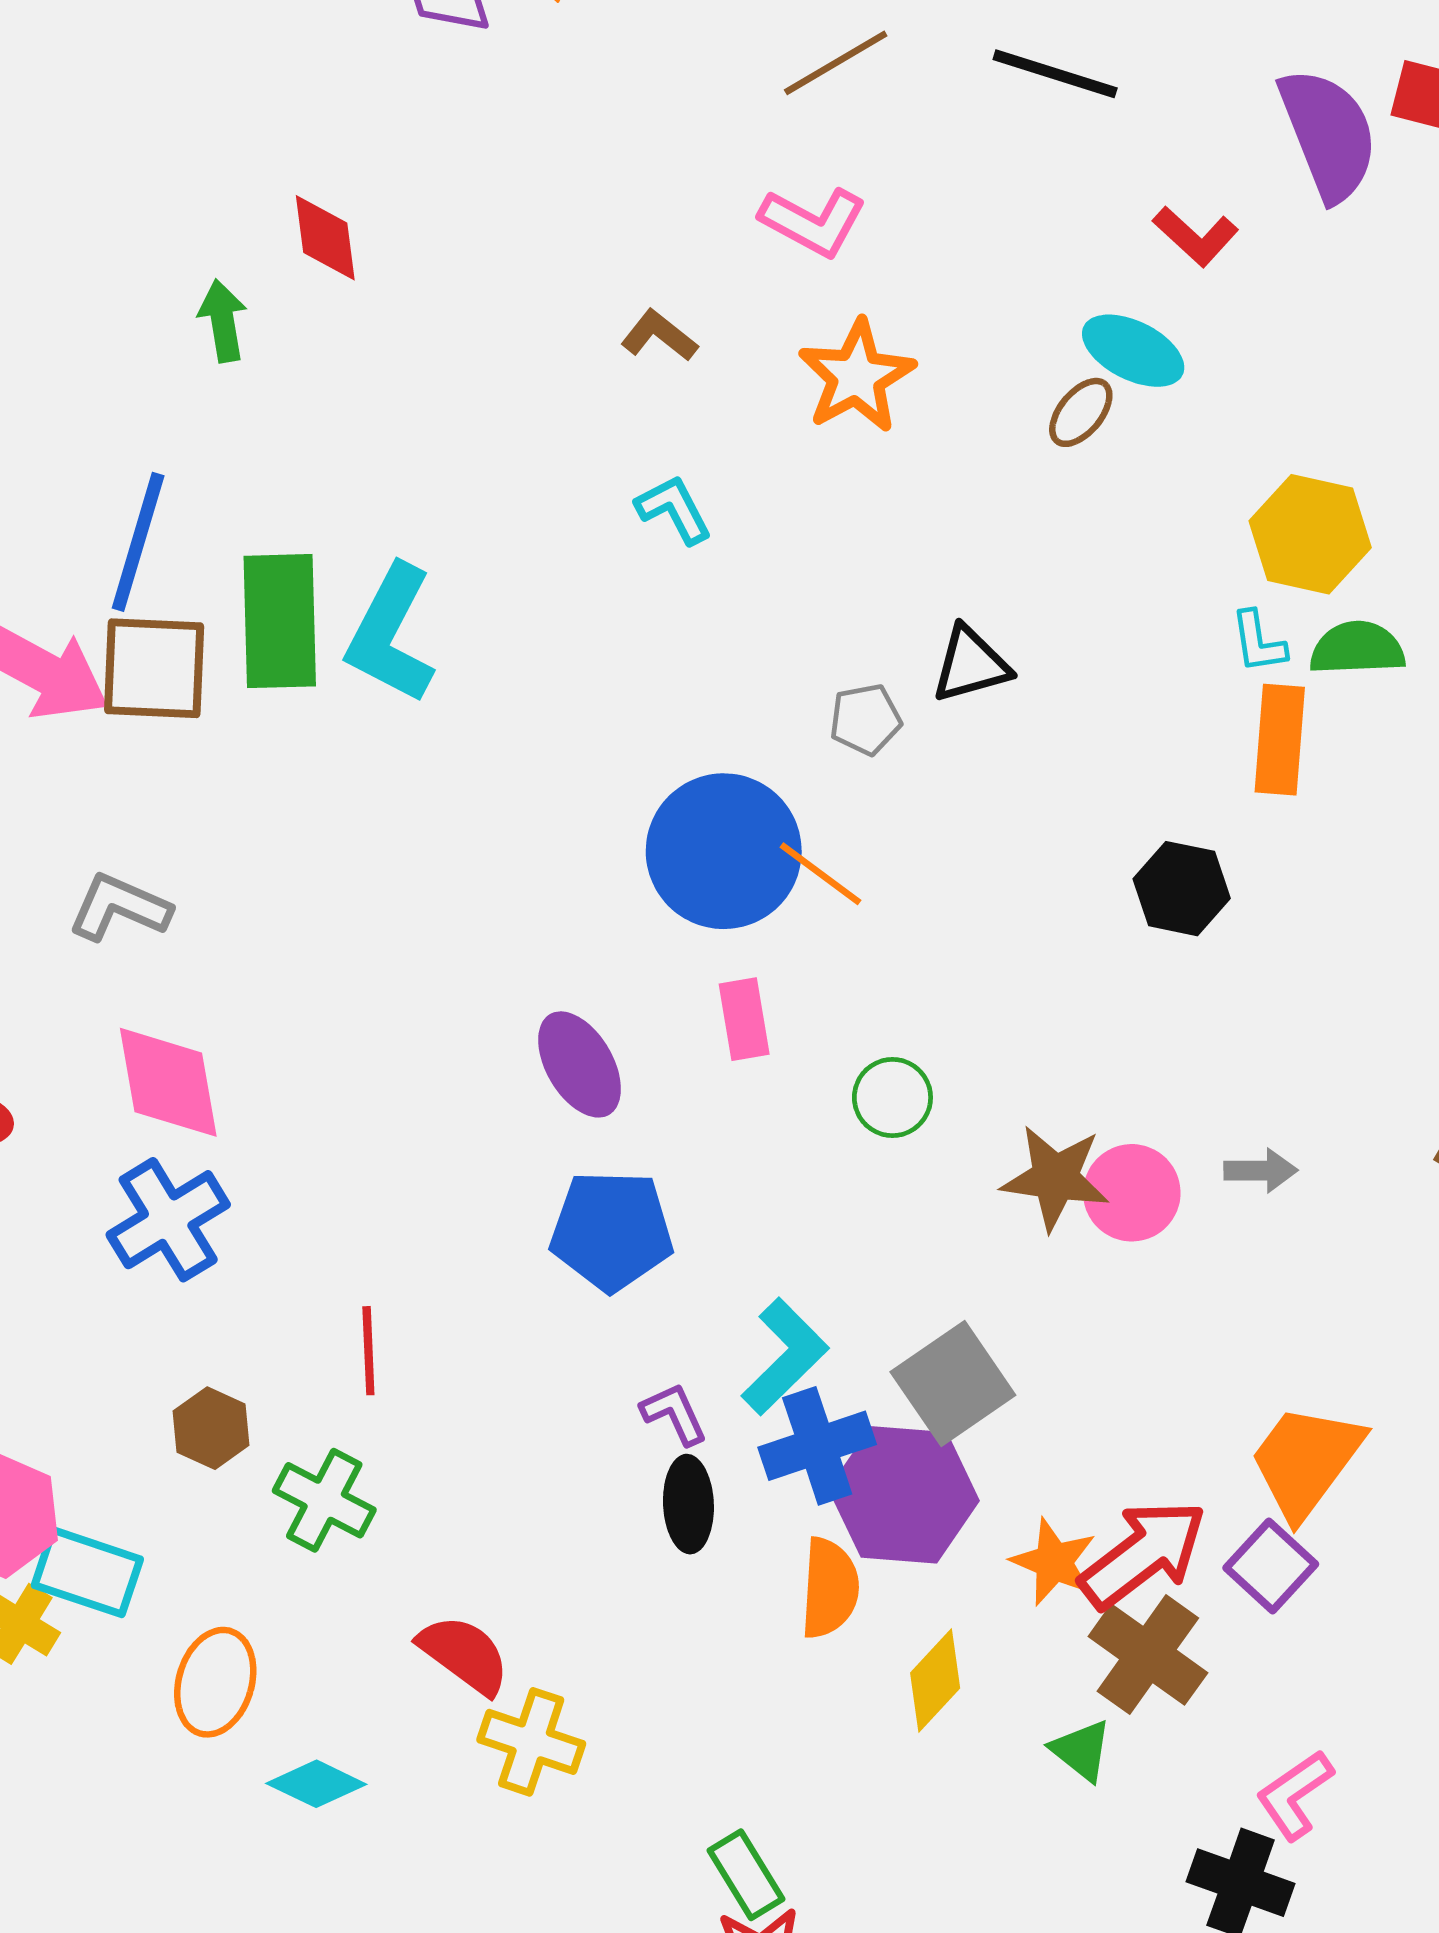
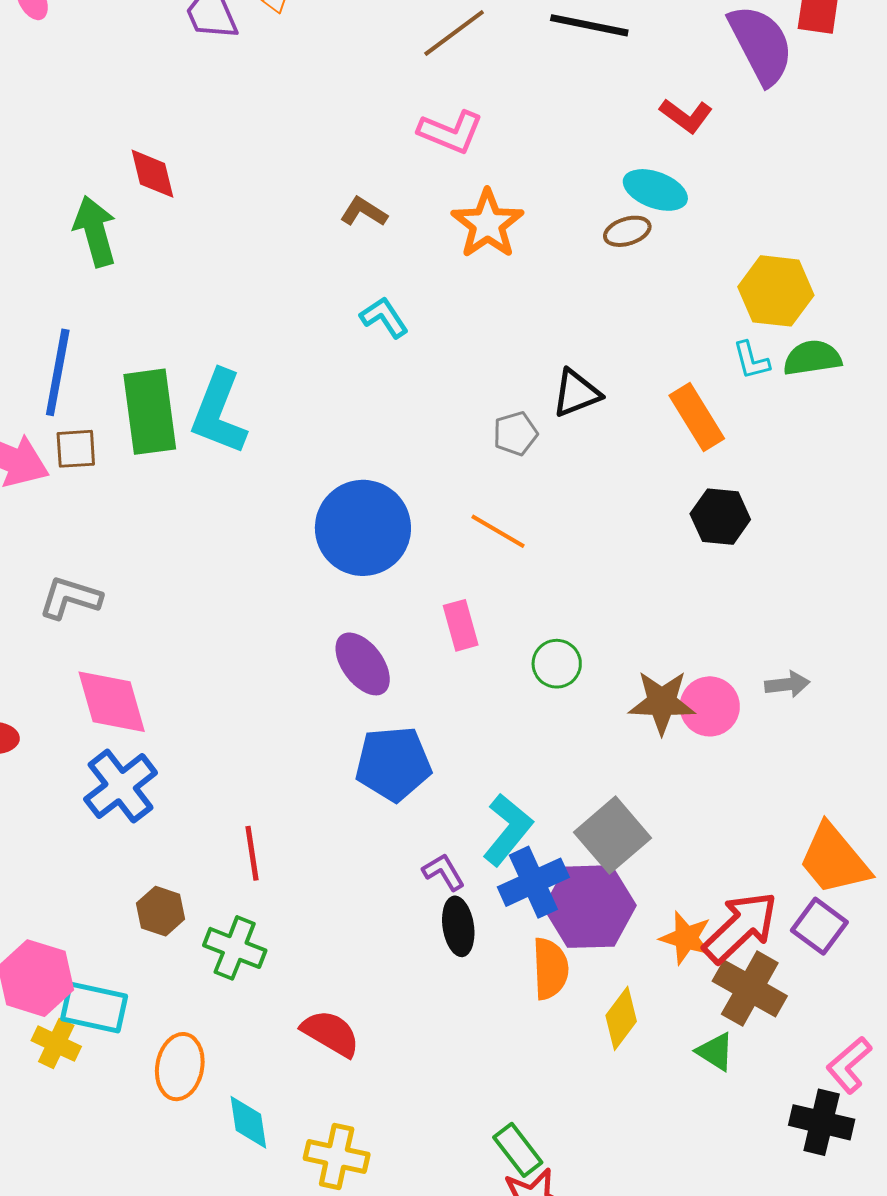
green arrow: (223, 321) -> (95, 231), size x1.4
brown ellipse: (1081, 412) -> (627, 231), turned 39
brown square: (154, 668) -> (76, 449), size x0.6
orange rectangle: (1280, 740) -> (697, 417), moved, turned -30
blue circle: (724, 851) -> (363, 528), moved
orange trapezoid: (1306, 1461) -> (834, 860), turned -70
yellow cross: (531, 1742) -> (337, 1156), moved
cyan diamond: (316, 1784) -> (248, 1122), turned 62

